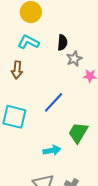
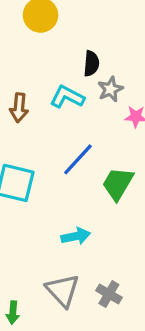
cyan L-shape: (28, 42) -> (67, 97), moved
green trapezoid: (78, 133) -> (118, 184), moved

